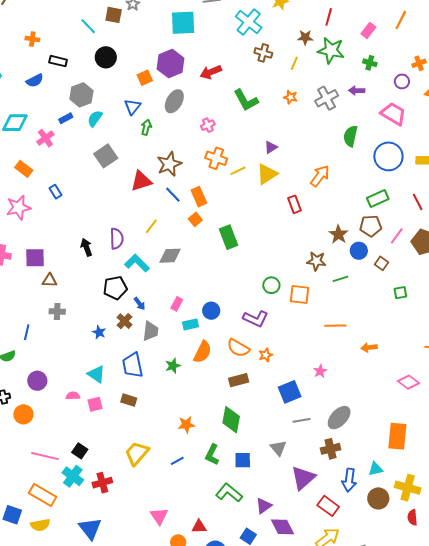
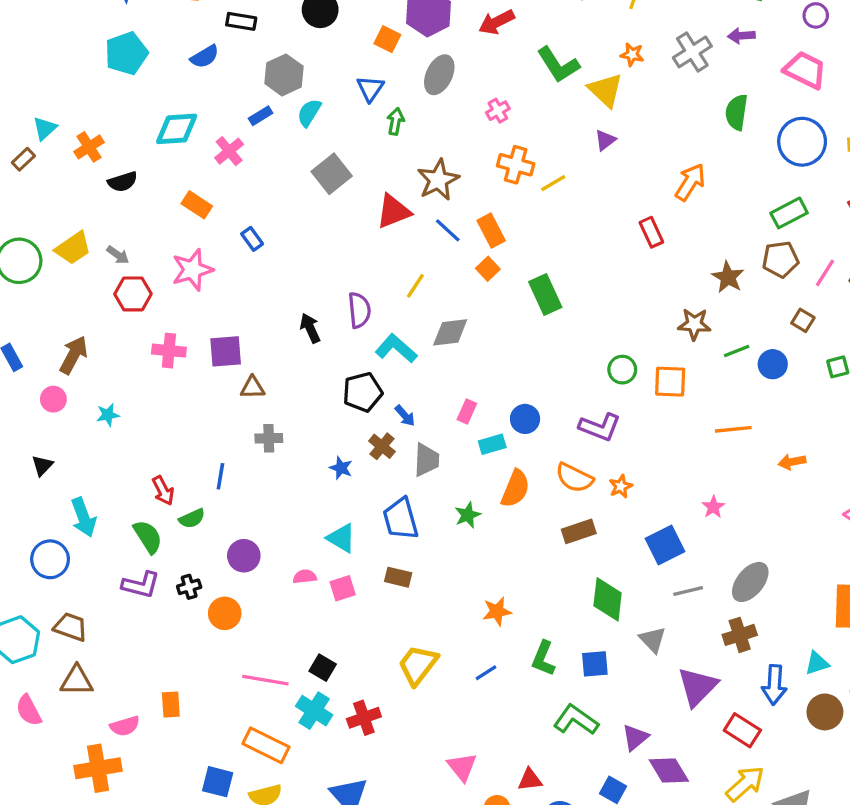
orange square: (145, 78) -> (387, 39), turned -35
yellow triangle: (267, 174) -> (606, 90), moved, turned -40
blue circle: (359, 251) -> (773, 364), moved
green diamond: (231, 420) -> (608, 599), moved

